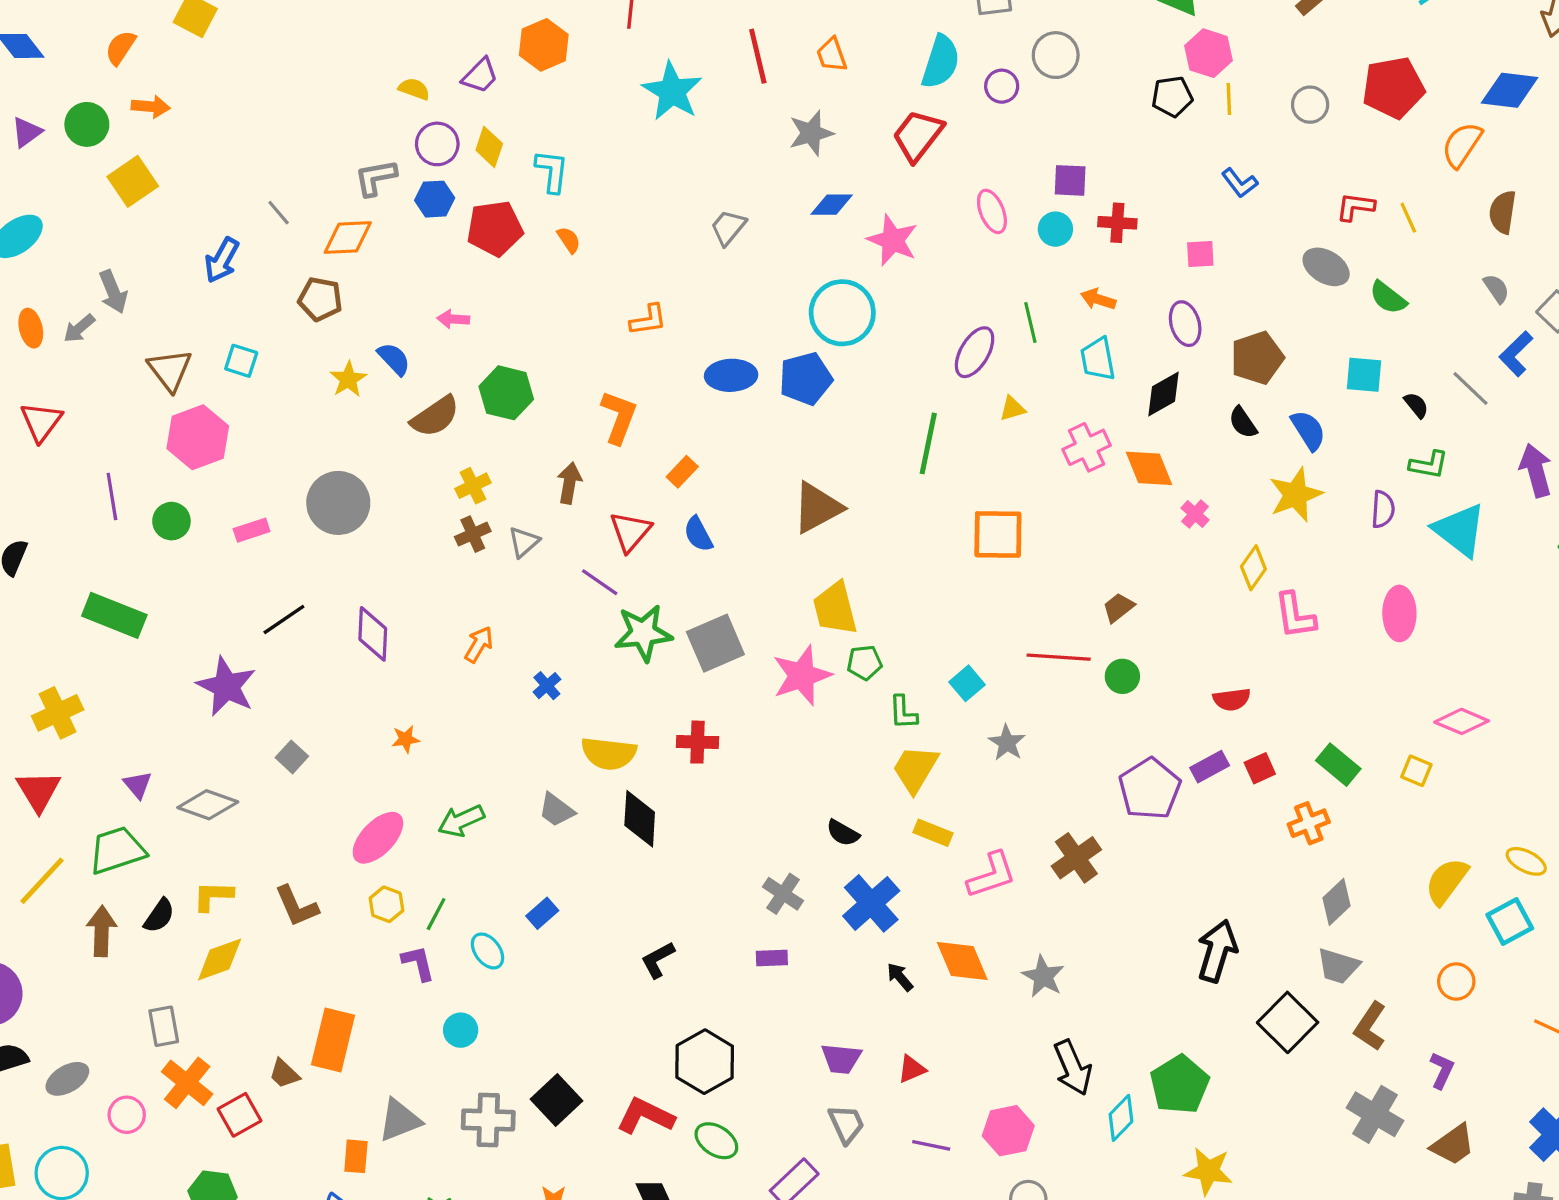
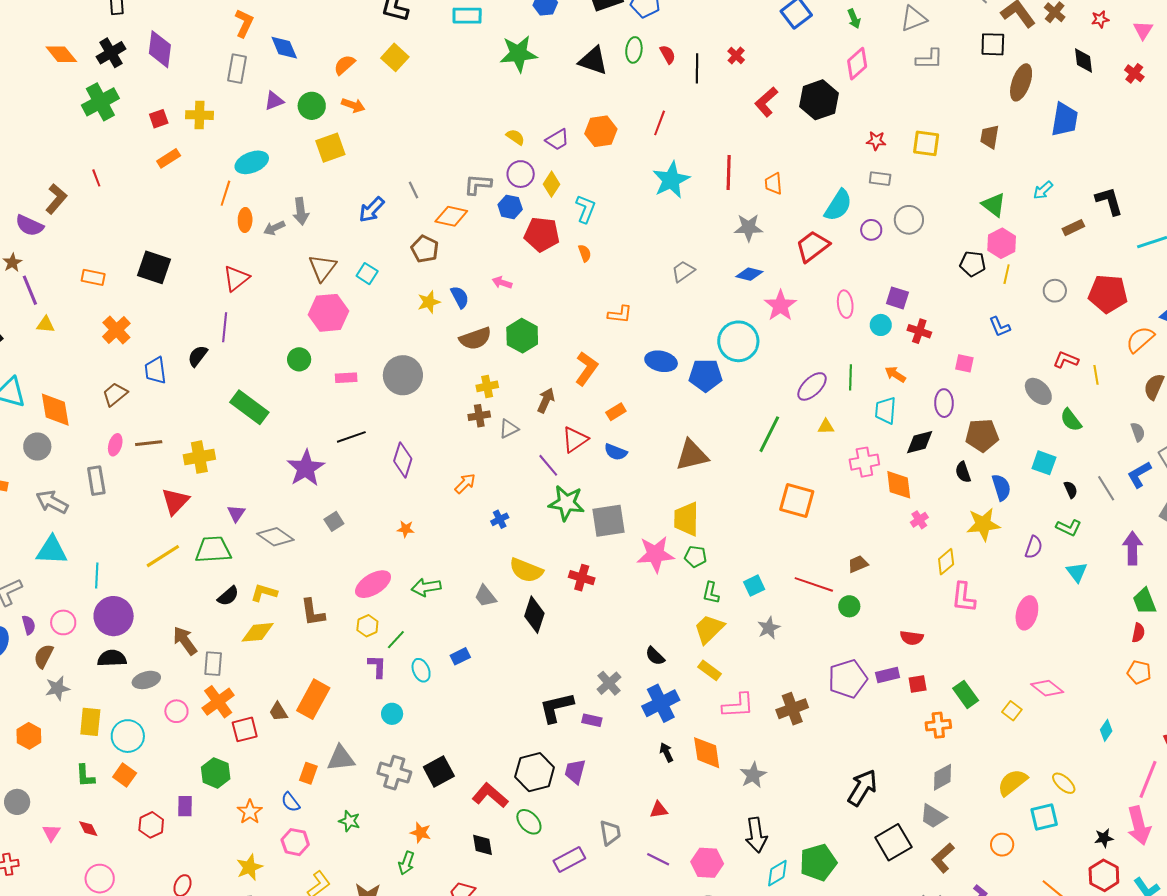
purple line: (112, 497) -> (225, 327), moved
cyan triangle: (1460, 530) -> (1077, 572), size x0.6
blue semicircle: (698, 534) -> (616, 452), turned -55
brown arrow: (102, 931) -> (185, 641), moved, turned -52
black L-shape: (658, 960) -> (556, 707), moved, size x1.5
purple trapezoid: (841, 1059) -> (575, 771), moved, turned 84

